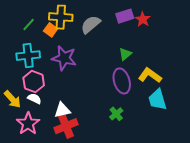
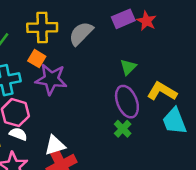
orange square: (51, 30) -> (37, 59), moved
green cross: (116, 114) -> (123, 129), moved

